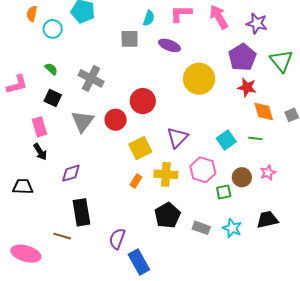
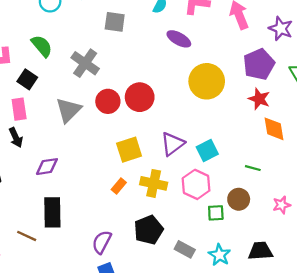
gray square: (130, 39) -> (115, 22), moved
green semicircle: (51, 69) -> (42, 46), size x1.5
black square: (53, 98) -> (27, 79), moved
red circle: (116, 120) -> (108, 101), moved
green line: (255, 138) -> (253, 168), moved
cyan square: (226, 140) -> (207, 150), moved
pink star: (268, 173) -> (282, 205), moved
purple semicircle: (117, 239) -> (102, 242), moved

